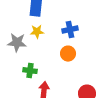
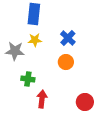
blue cross: (70, 30) -> (68, 38), turned -35

